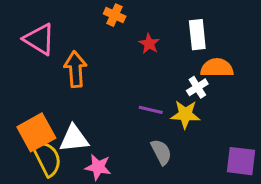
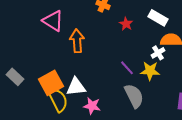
white rectangle: (197, 35) -> (158, 18), turned -54
purple line: (151, 110) -> (127, 68), turned 35
gray semicircle: (161, 152) -> (134, 96), size x1.4

